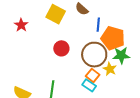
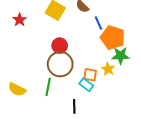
blue line: (98, 25) -> (98, 23), turned -32
brown circle: (94, 55) -> (60, 64), moved
orange square: (93, 75) -> (90, 75), turned -32

